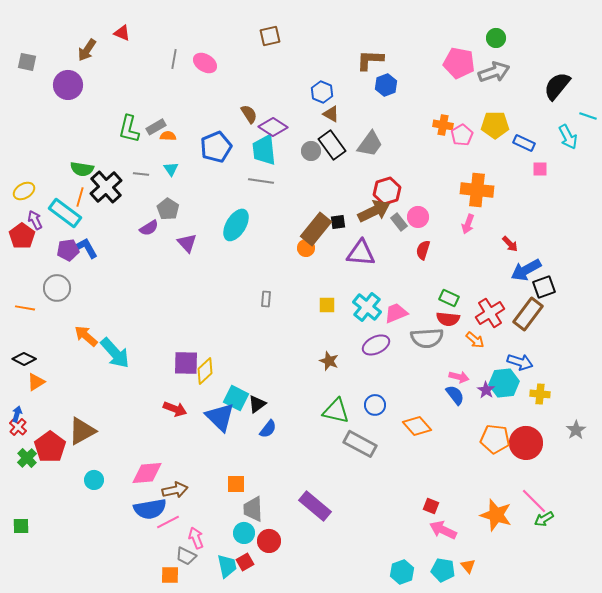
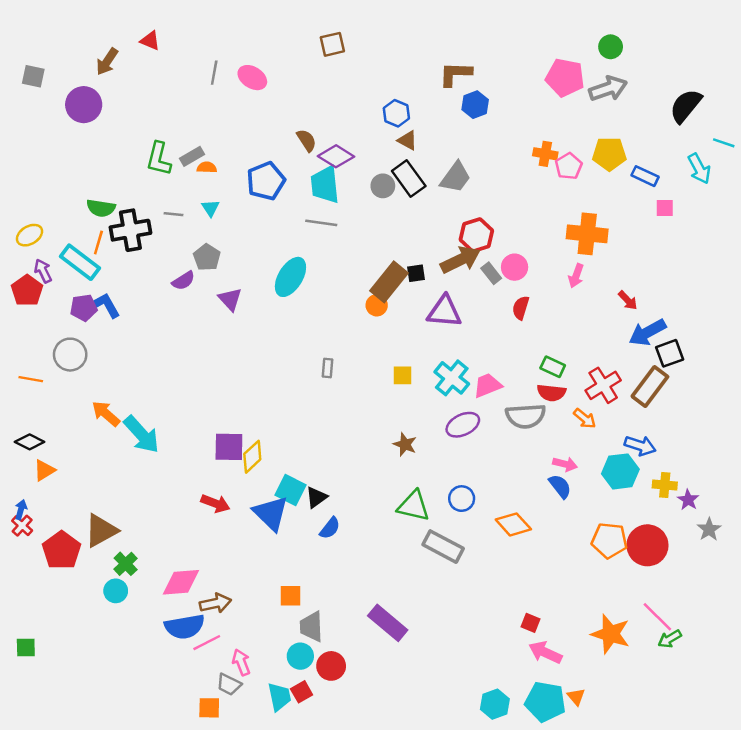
black cross: (106, 187) -> (130, 230), turned 32
purple star: (486, 390) -> (688, 500), moved
green cross: (27, 458) -> (126, 564), moved
cyan pentagon: (443, 570) -> (545, 702), size x1.4

